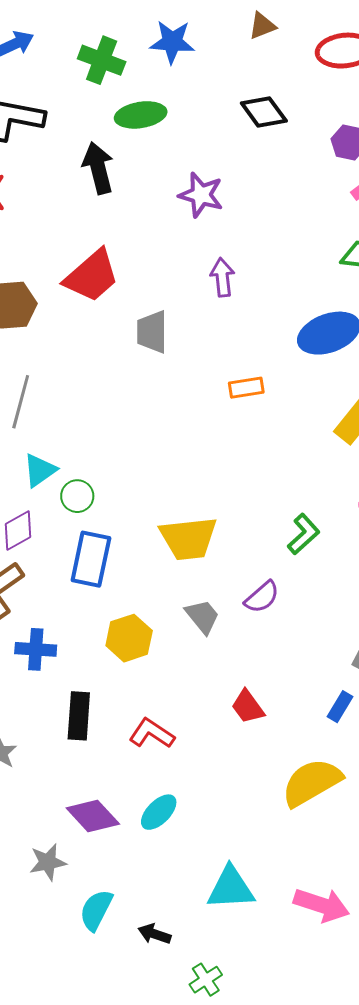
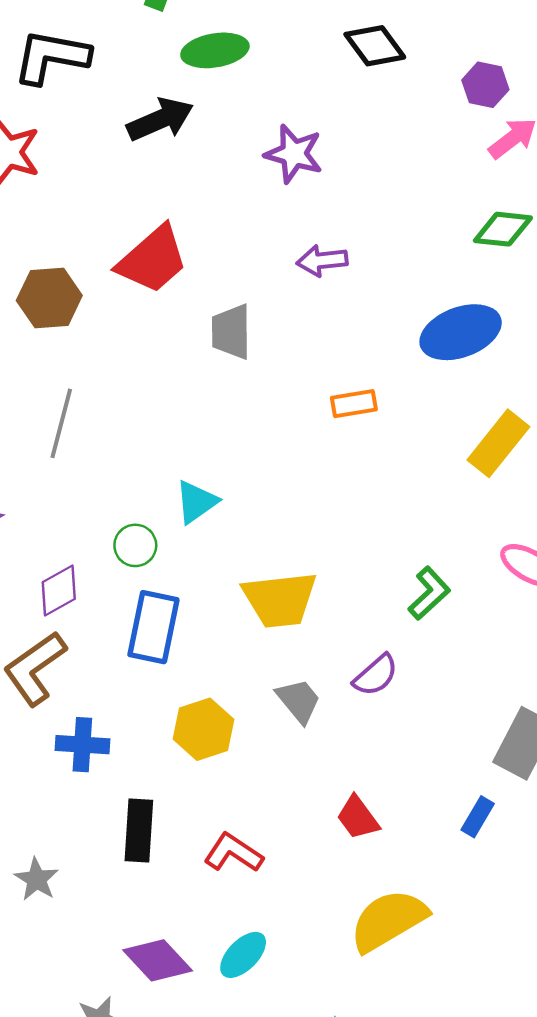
black arrow: (98, 168) -> (160, 119), turned 81
purple arrow: (222, 277) -> (322, 261), turned -90
cyan triangle: (40, 470) -> (196, 502), moved
yellow semicircle: (312, 782) -> (388, 920), moved

